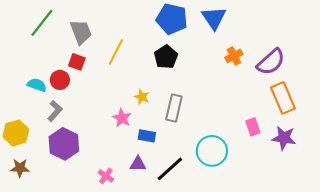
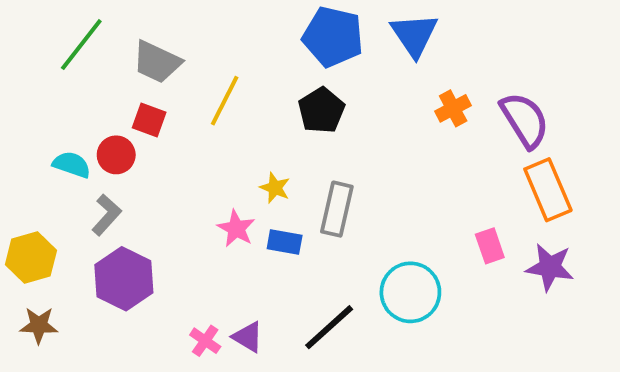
gray trapezoid: (81, 32) -> (157, 62), turned 136
purple semicircle: (271, 62) -> (525, 120), turned -80
blue rectangle: (147, 136) -> (285, 242), moved
purple triangle: (138, 164) -> (248, 337), moved, turned 30

